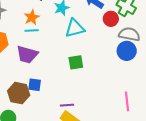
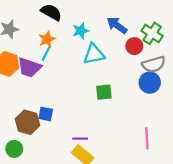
cyan line: (32, 31) -> (46, 54), turned -64
gray semicircle: (129, 34) -> (154, 64), turned 150
purple trapezoid: (27, 54) -> (29, 68), moved
green square: (76, 62) -> (104, 92), moved

